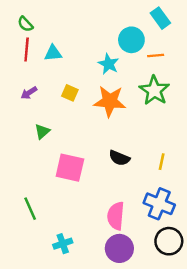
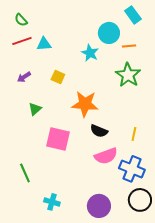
red line: (27, 49) -> (22, 41), turned 66
orange star: (110, 101) -> (85, 104), moved
pink semicircle: (116, 216) -> (106, 156), moved, turned -115
cyan cross: (63, 244) -> (52, 202), turned 35

